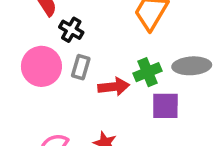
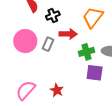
black cross: (71, 30) -> (53, 16), moved, turned 32
red arrow: (114, 87) -> (68, 34), moved

